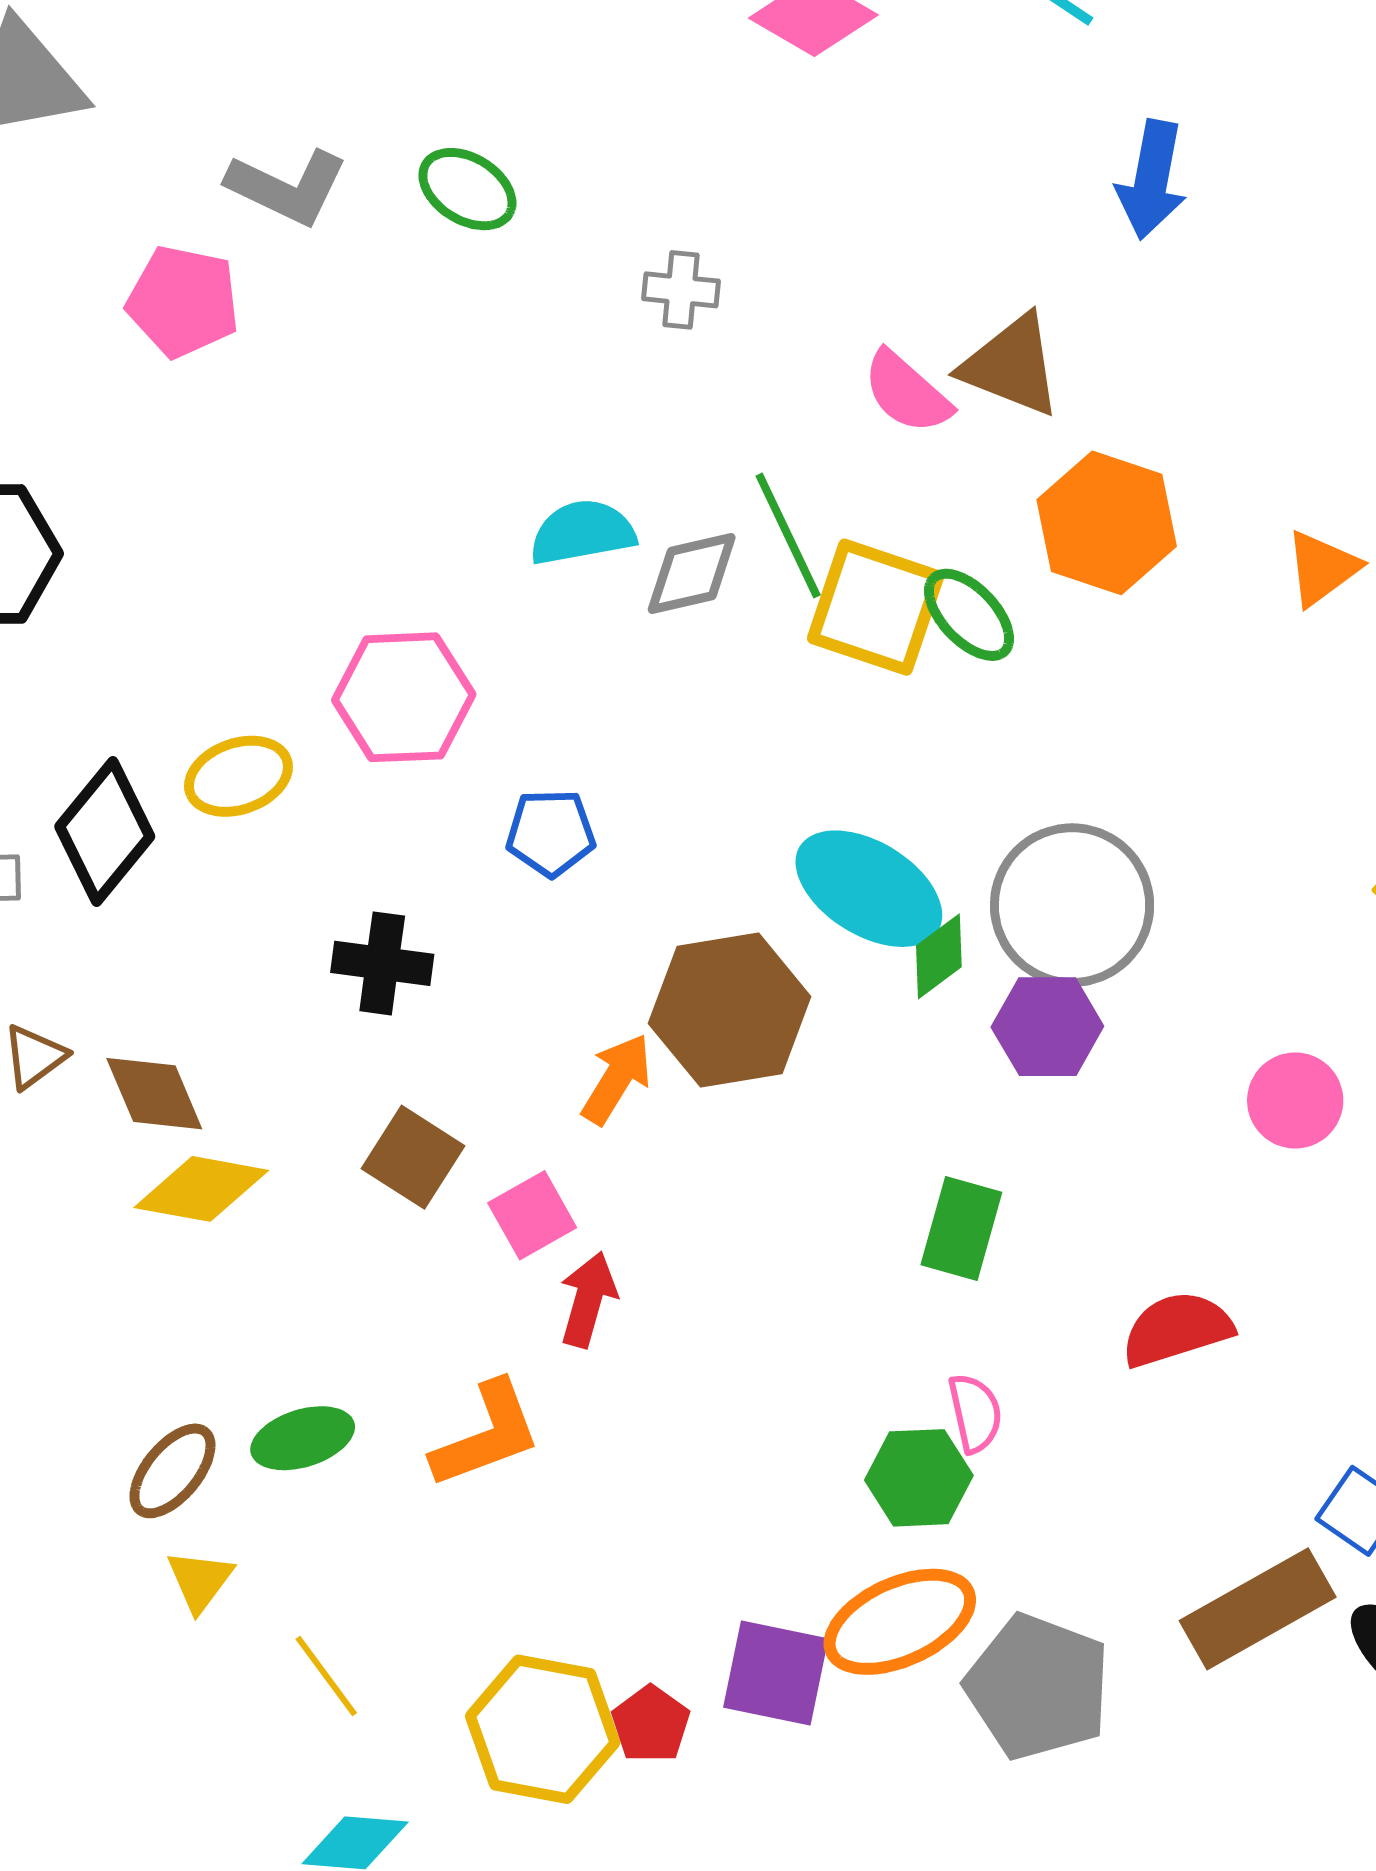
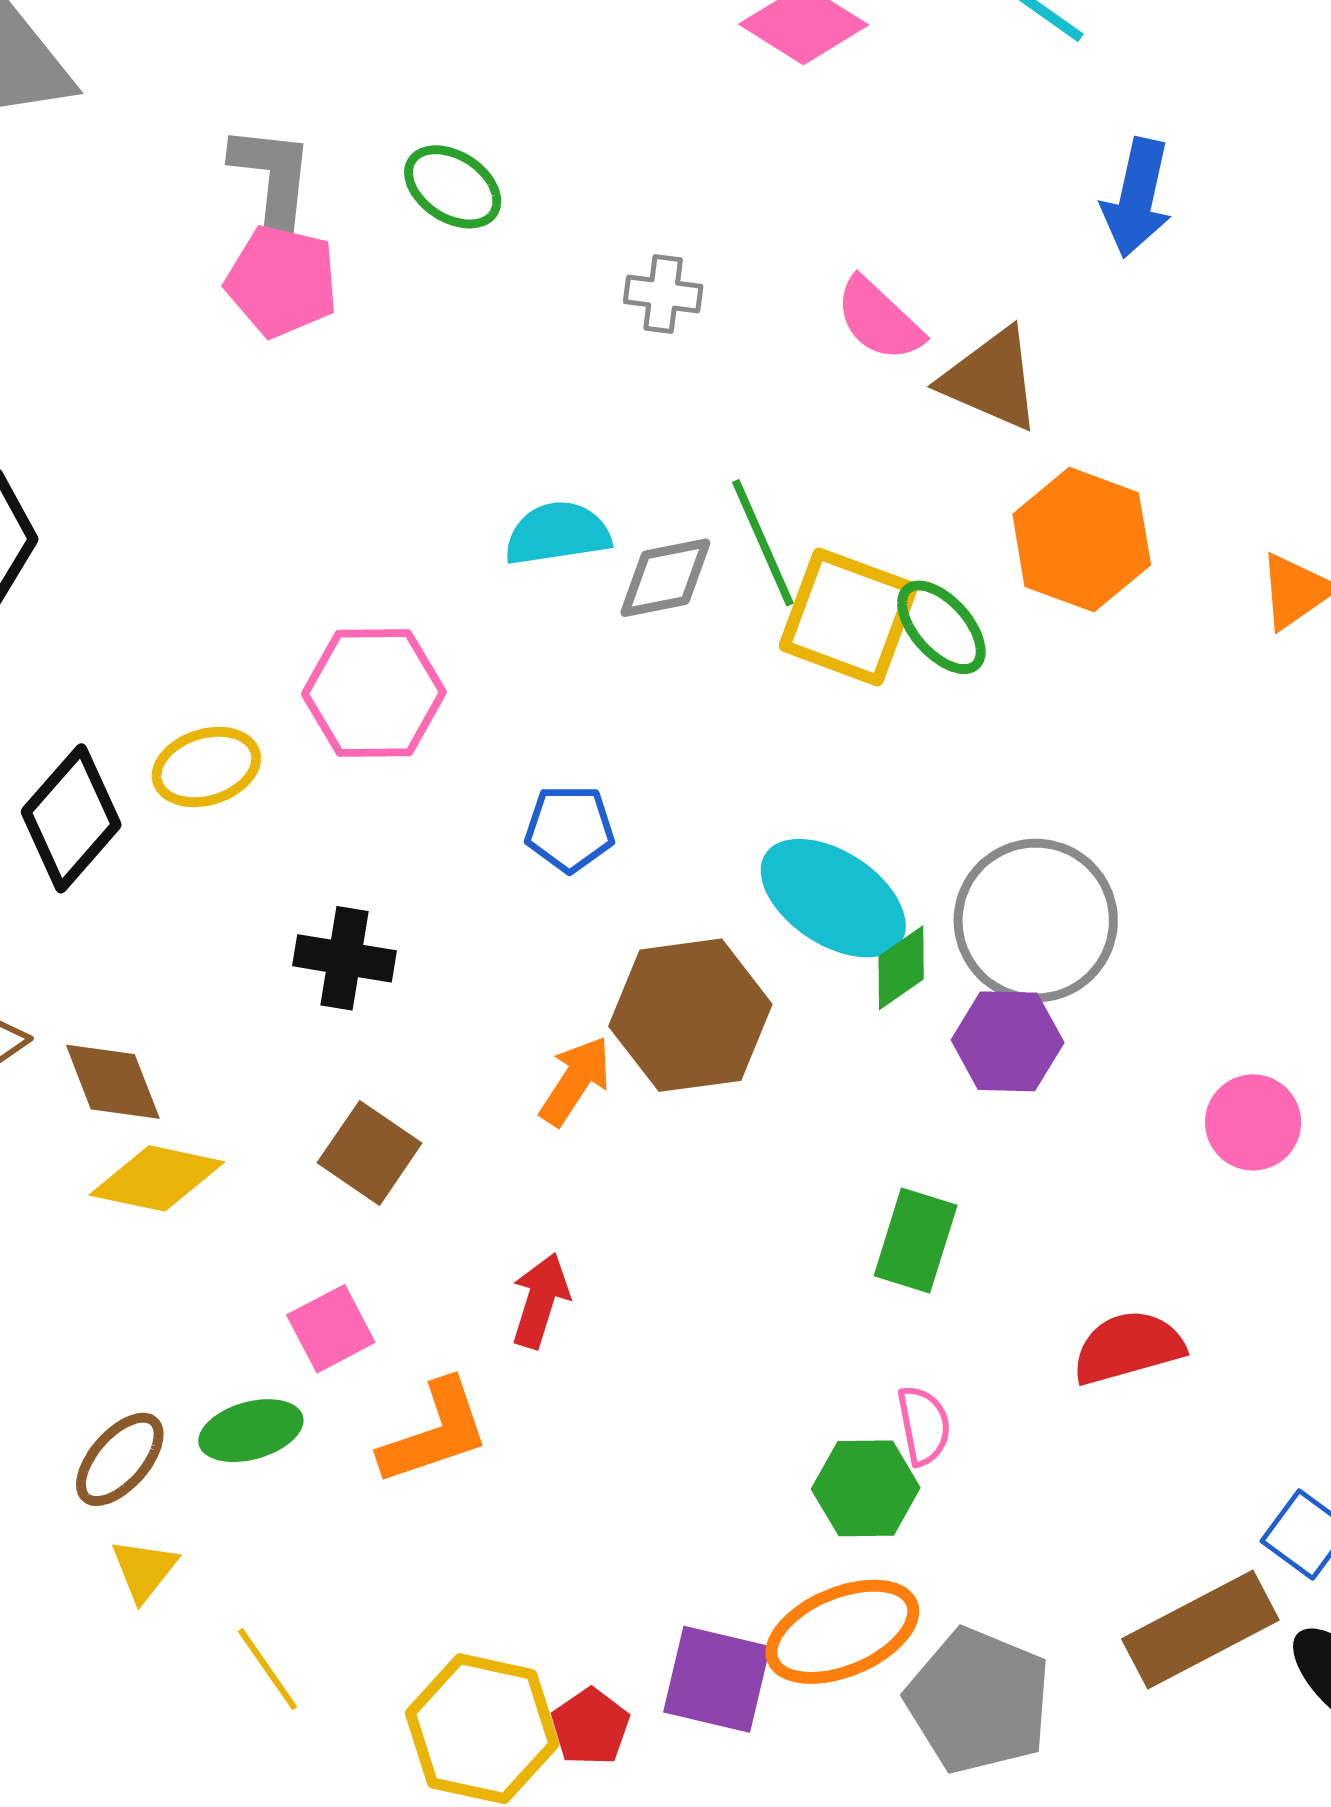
gray L-shape: (287, 187) -> (272, 180), turned -111
pink pentagon: (183, 301) -> (282, 281), moved
pink semicircle: (907, 392) -> (879, 319), moved
blue pentagon: (551, 833) -> (570, 828), moved
pink square: (532, 1215) -> (331, 1329), moved

